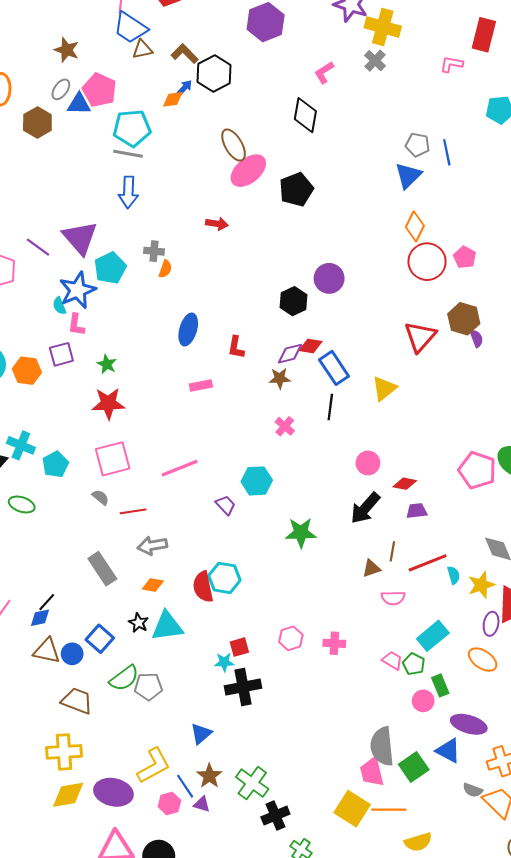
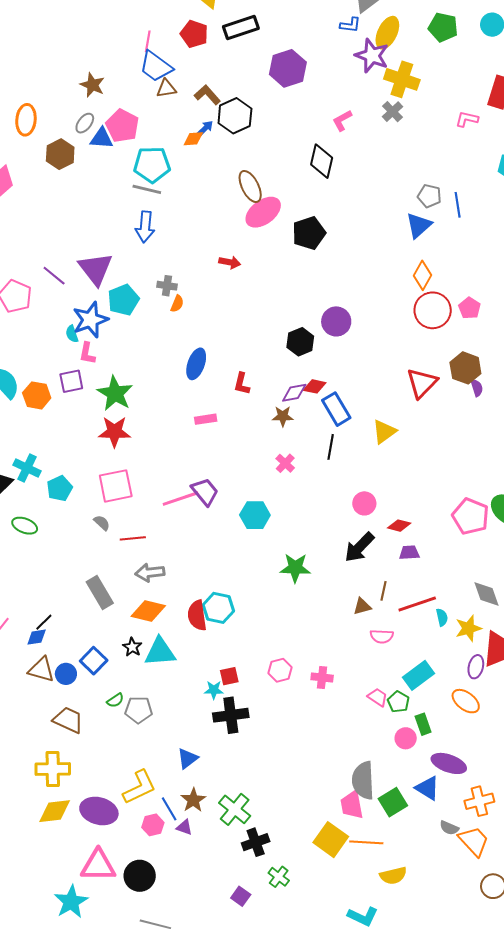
green star: (107, 364) -> (115, 393), size x1.8
purple trapezoid: (225, 505) -> (205, 492), moved, size x1.4
orange diamond: (153, 585) -> (148, 611), size x1.6
green semicircle: (124, 678) -> (115, 700), size x0.6

